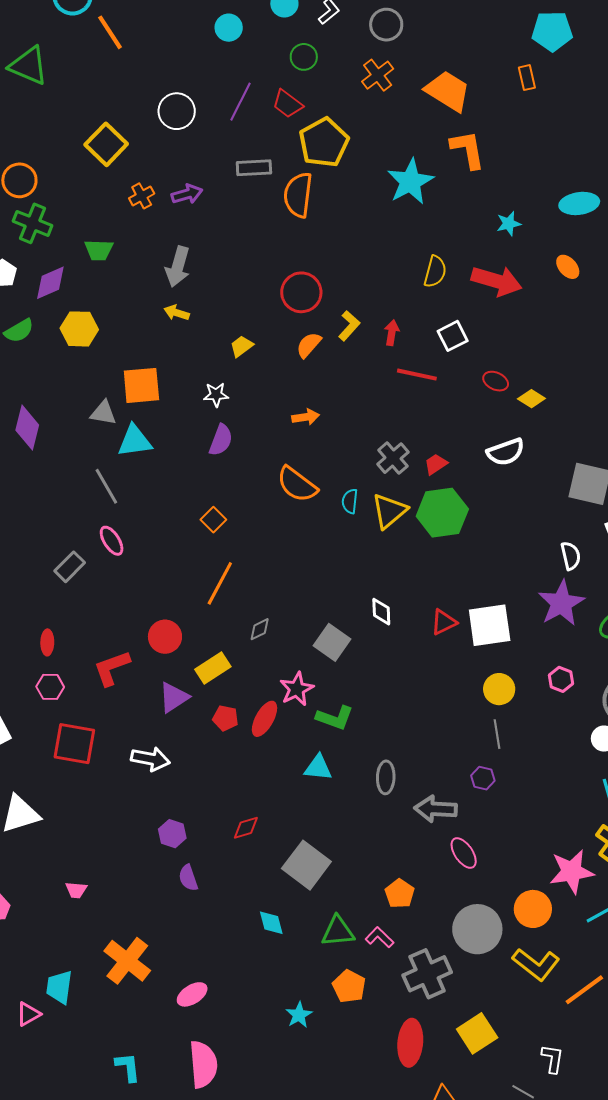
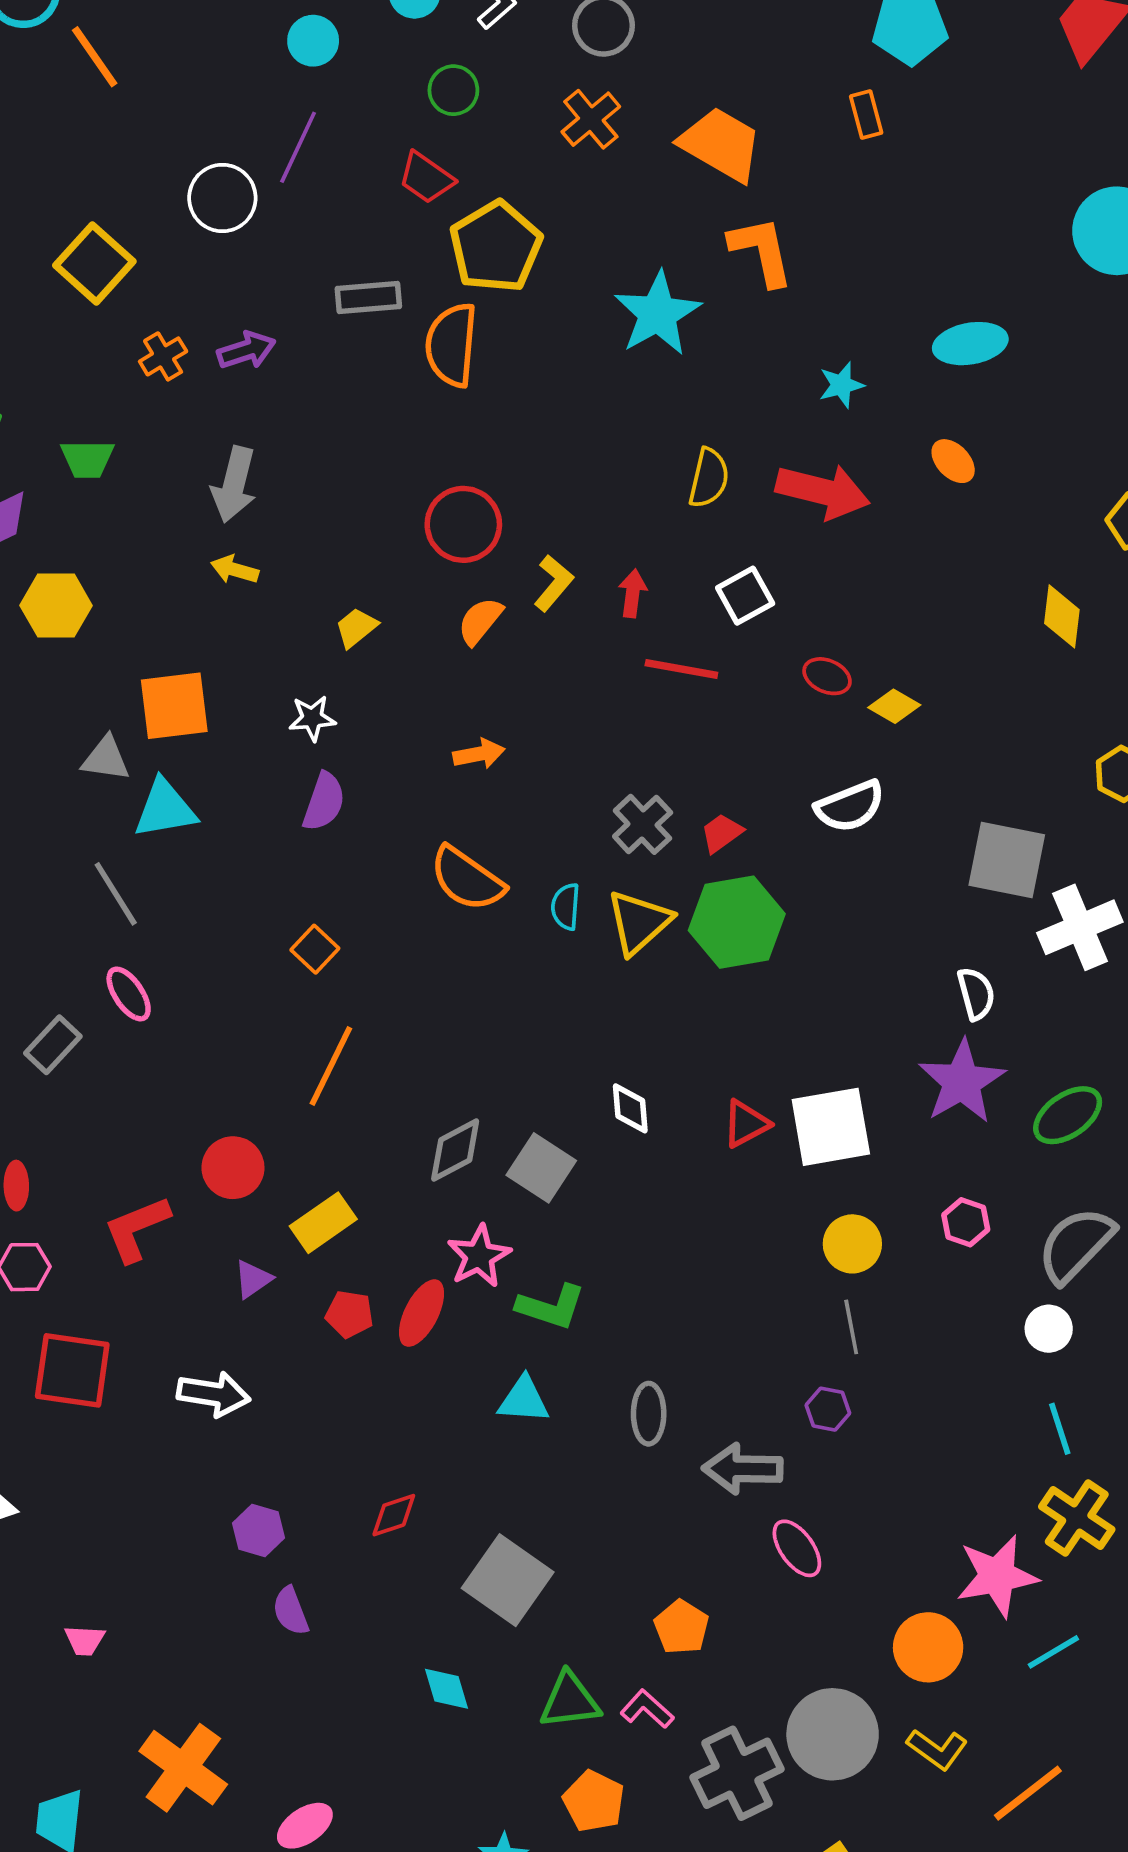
purple line: (240, 102) -> (298, 147), moved
gray diamond: (260, 629) -> (455, 1150), moved, size x1.5
purple triangle: (174, 697) -> (253, 1279), size x0.7
gray circle: (477, 929) -> (833, 1734), moved
yellow L-shape: (536, 964) -> (937, 1749), size x0.7

